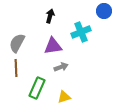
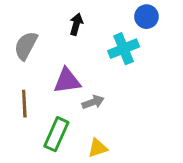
blue circle: (104, 11) -> (146, 17), moved
gray semicircle: (17, 43) -> (26, 46), moved
purple triangle: (53, 46) -> (67, 81), moved

